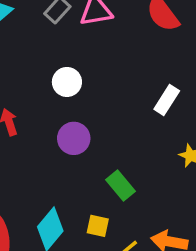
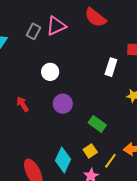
yellow square: (98, 226) -> (90, 151), turned -32

